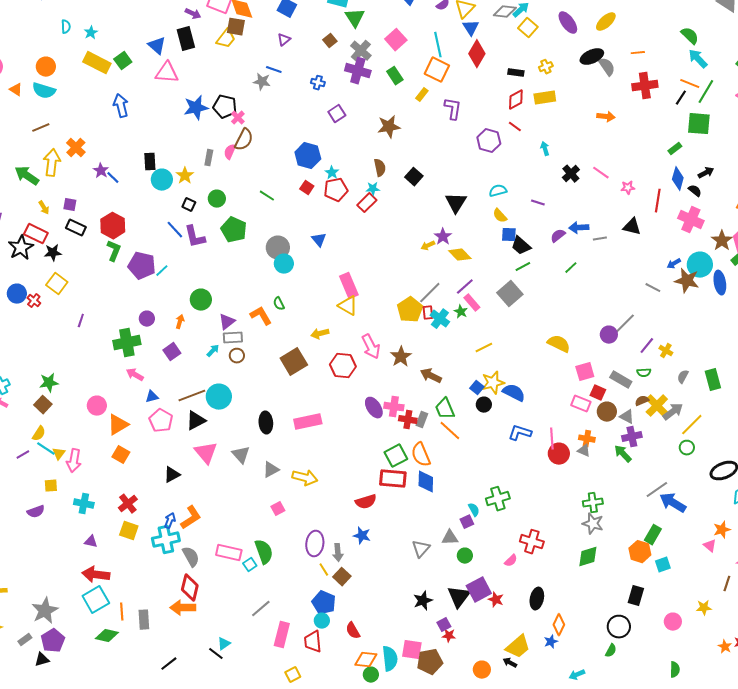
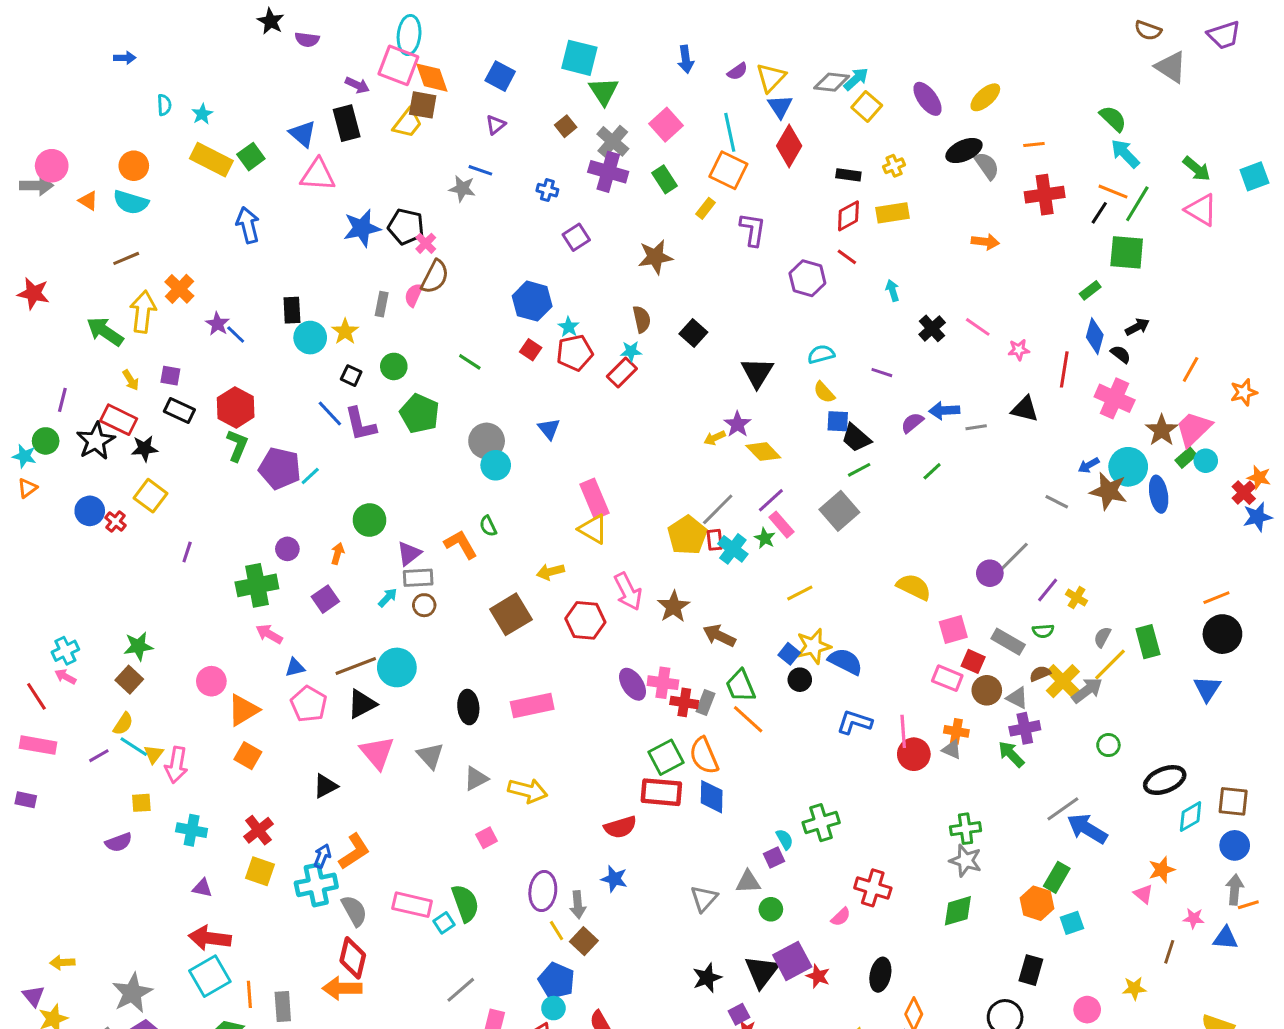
yellow line: (692, 425) -> (1110, 664), moved

